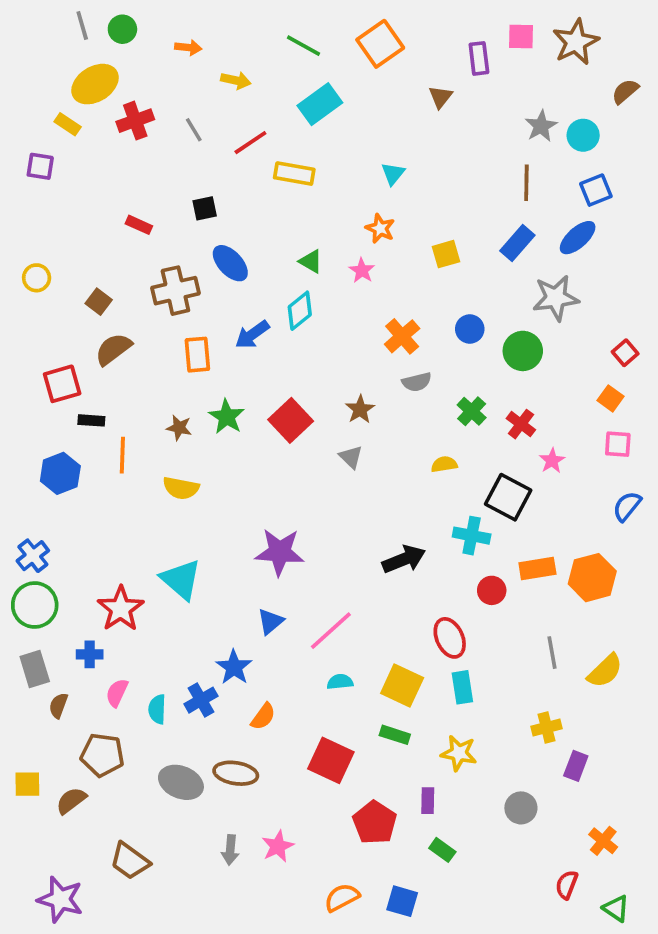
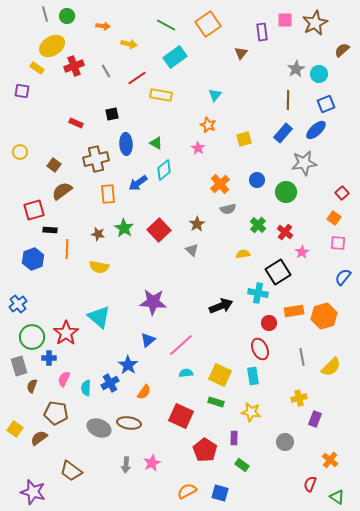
green triangle: (311, 261) -> (156, 143), moved
blue ellipse: (230, 263) -> (126, 144), turned 40
black square: (508, 497) -> (278, 272), turned 30
green circle: (35, 605) -> (32, 337), moved
red ellipse: (450, 638) -> (260, 349), moved
yellow square: (27, 784) -> (15, 429), turned 35

